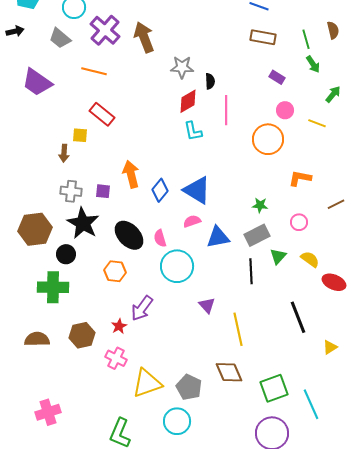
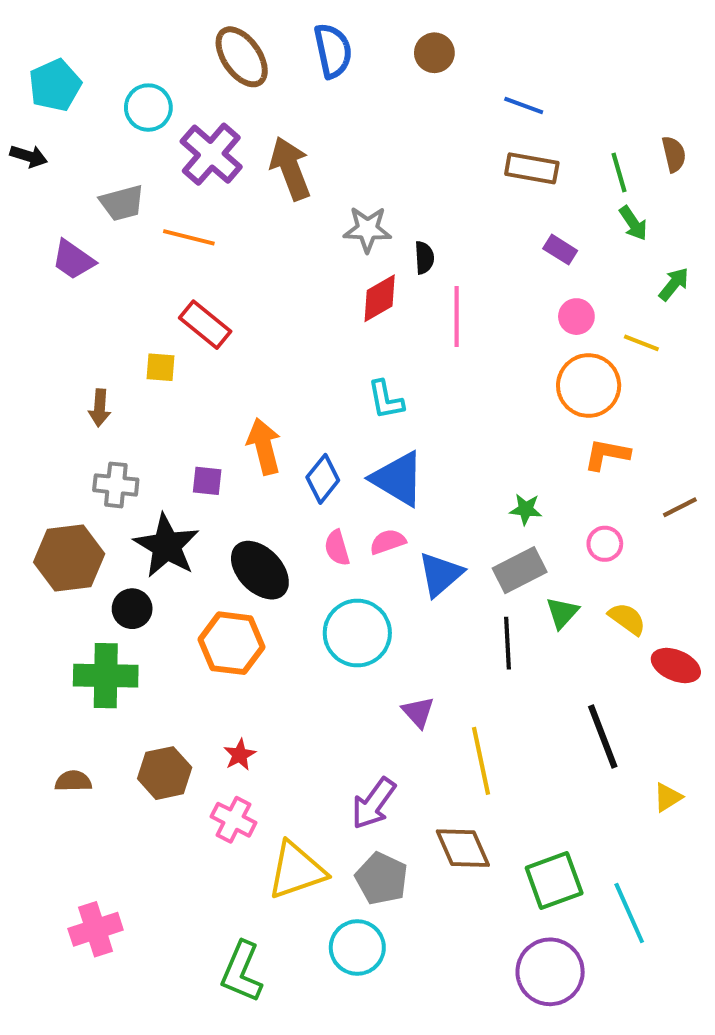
black arrow: (15, 31) -> (29, 156), turned 30
gray trapezoid: (60, 38) -> (122, 203), moved, turned -55
purple trapezoid: (37, 82) -> (73, 260), size x0.7
cyan L-shape: (193, 131) -> (386, 400), moved
orange circle: (268, 139) -> (589, 385), moved
brown arrow: (64, 153) -> (100, 408), moved
gray cross: (71, 191) -> (116, 485), moved
blue triangle: (218, 237) -> (440, 574), turned -30
pink semicircle: (160, 238) -> (337, 548), moved
orange hexagon: (115, 271) -> (232, 643), size x1.4
purple arrow: (142, 308) -> (374, 803), moved
brown semicircle: (37, 339) -> (73, 781), size x0.7

